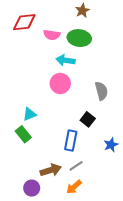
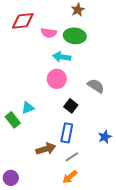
gray semicircle: (101, 91) -> (96, 86), turned -42
black square: (88, 119) -> (71, 106), moved
green rectangle: (23, 134) -> (13, 120), moved
brown arrow: (51, 170) -> (46, 149), moved
purple circle: (32, 188) -> (11, 178), moved

